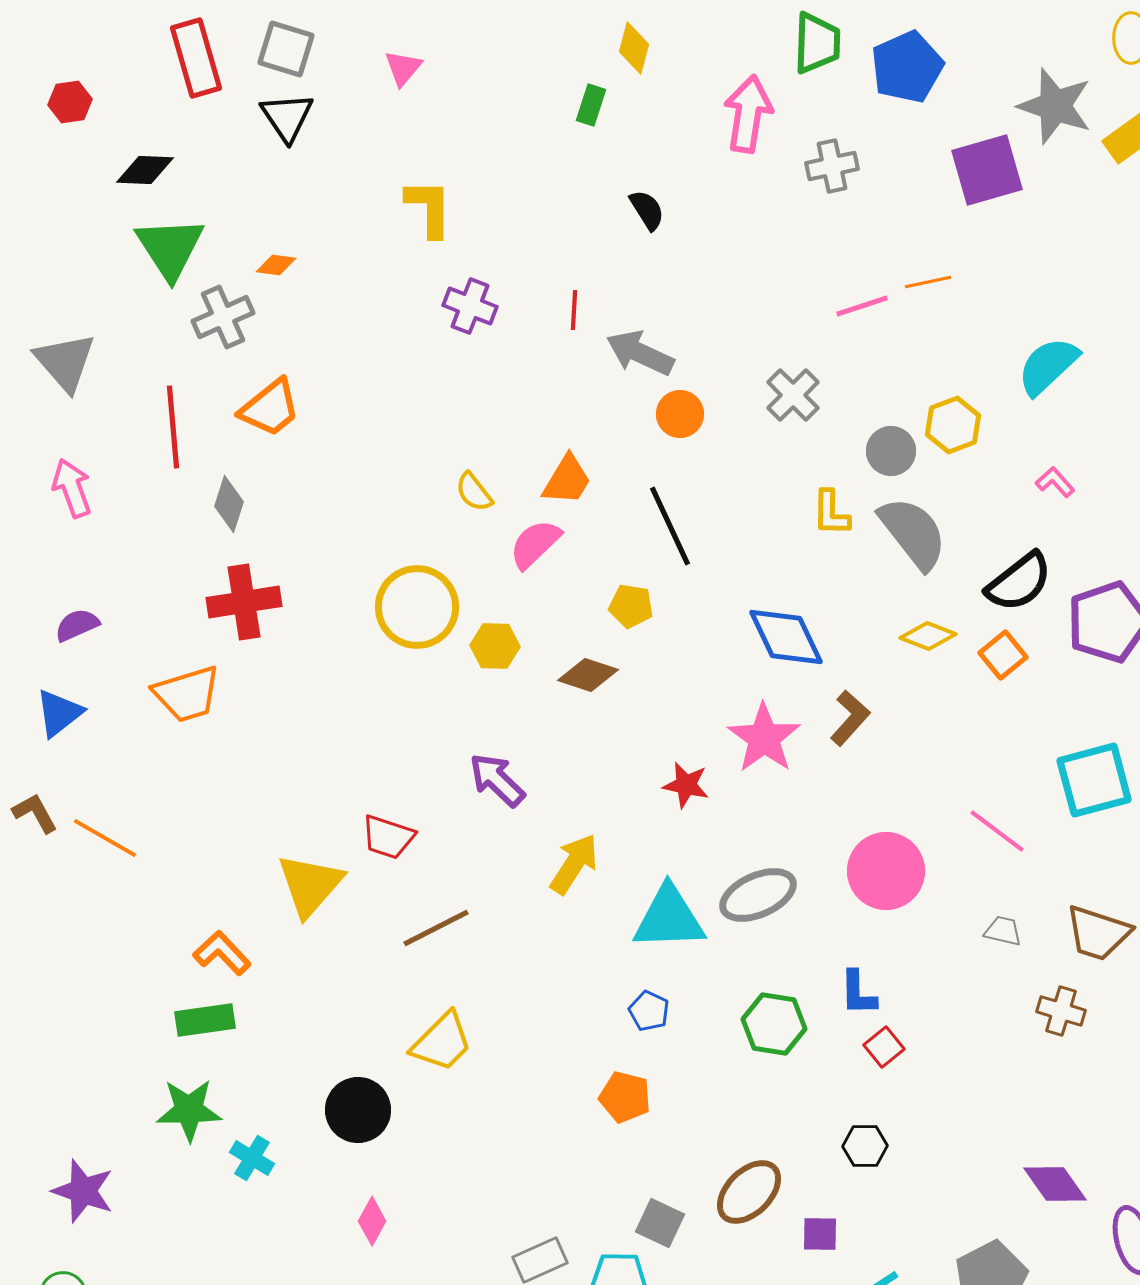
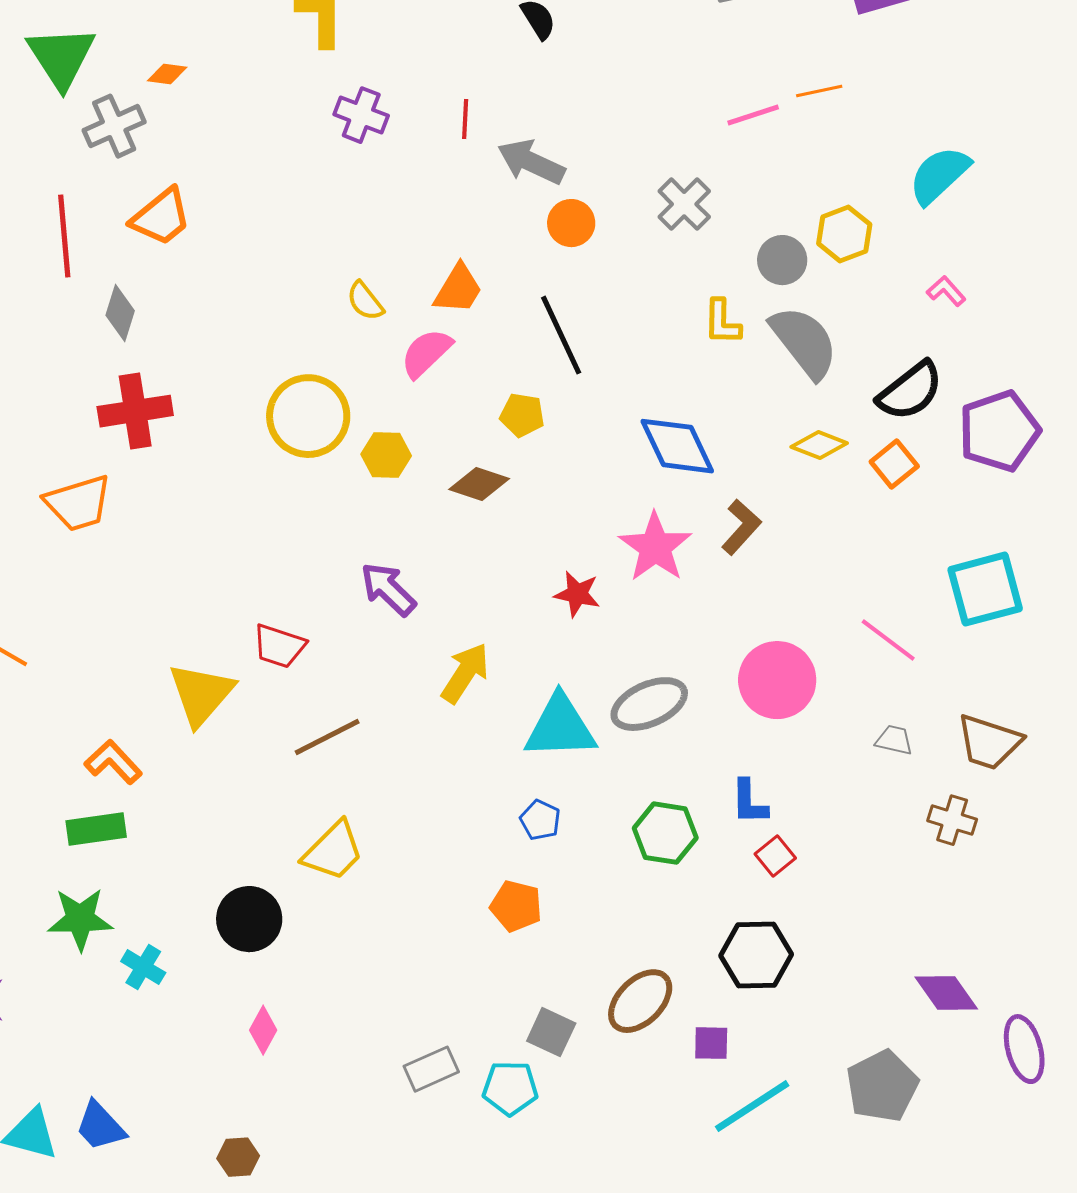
black hexagon: (865, 1146) -> (756, 955), size x1.6

